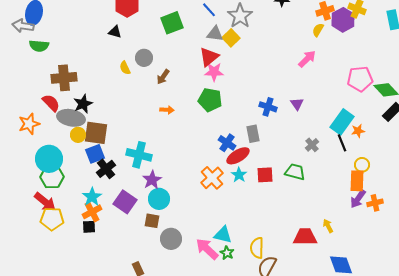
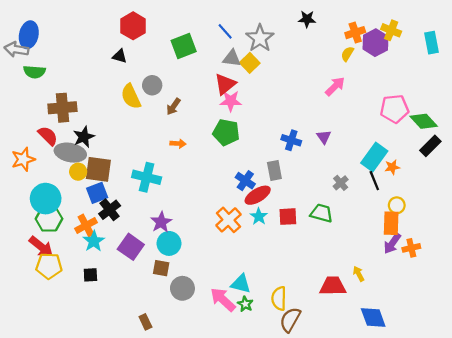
yellow semicircle: (125, 68) -> (131, 96), size x1.6
cyan cross: (139, 155) -> (147, 177), moved
orange cross: (92, 212) -> (86, 225), moved

